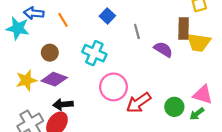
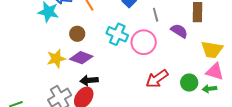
yellow trapezoid: (199, 42) -> (212, 50), moved
pink circle: (113, 87) -> (144, 42), moved
green arrow: (197, 114) -> (209, 89), turned 32

